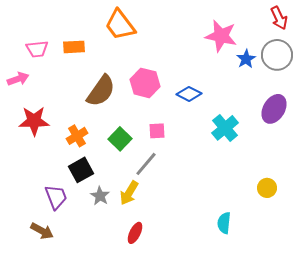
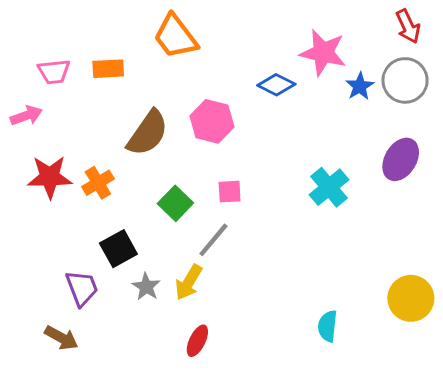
blue diamond: (189, 94) -> (276, 85), moved
orange cross: (77, 136) -> (98, 183), moved
yellow circle: (267, 188) -> (411, 298), moved, size x1.6

